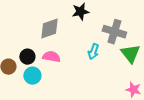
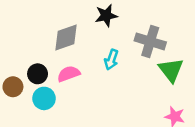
cyan arrow: (93, 52) -> (111, 60), moved
pink semicircle: (51, 57) -> (69, 74), turned -30

